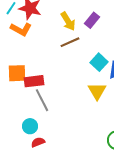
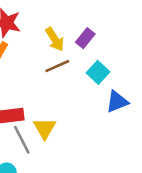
cyan square: (99, 62) -> (98, 72), moved
yellow triangle: (97, 91) -> (45, 128), moved

